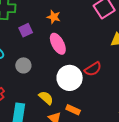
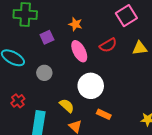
red semicircle: (93, 69) -> (108, 45), moved
orange rectangle: (73, 110) -> (104, 114), moved

